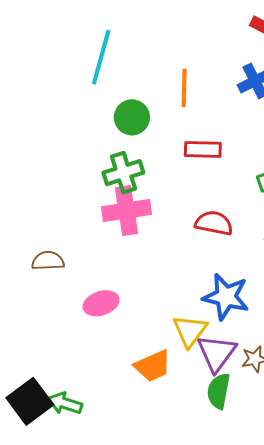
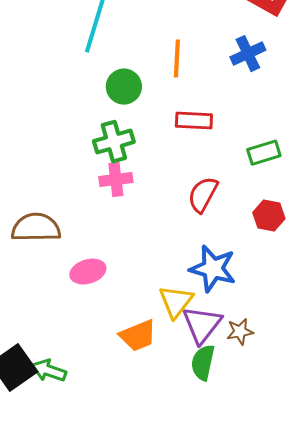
pink cross: (127, 211) -> (116, 180), size x0.7
red semicircle: (214, 223) -> (203, 195), turned -75
brown semicircle: (48, 261) -> (36, 228), size x1.5

